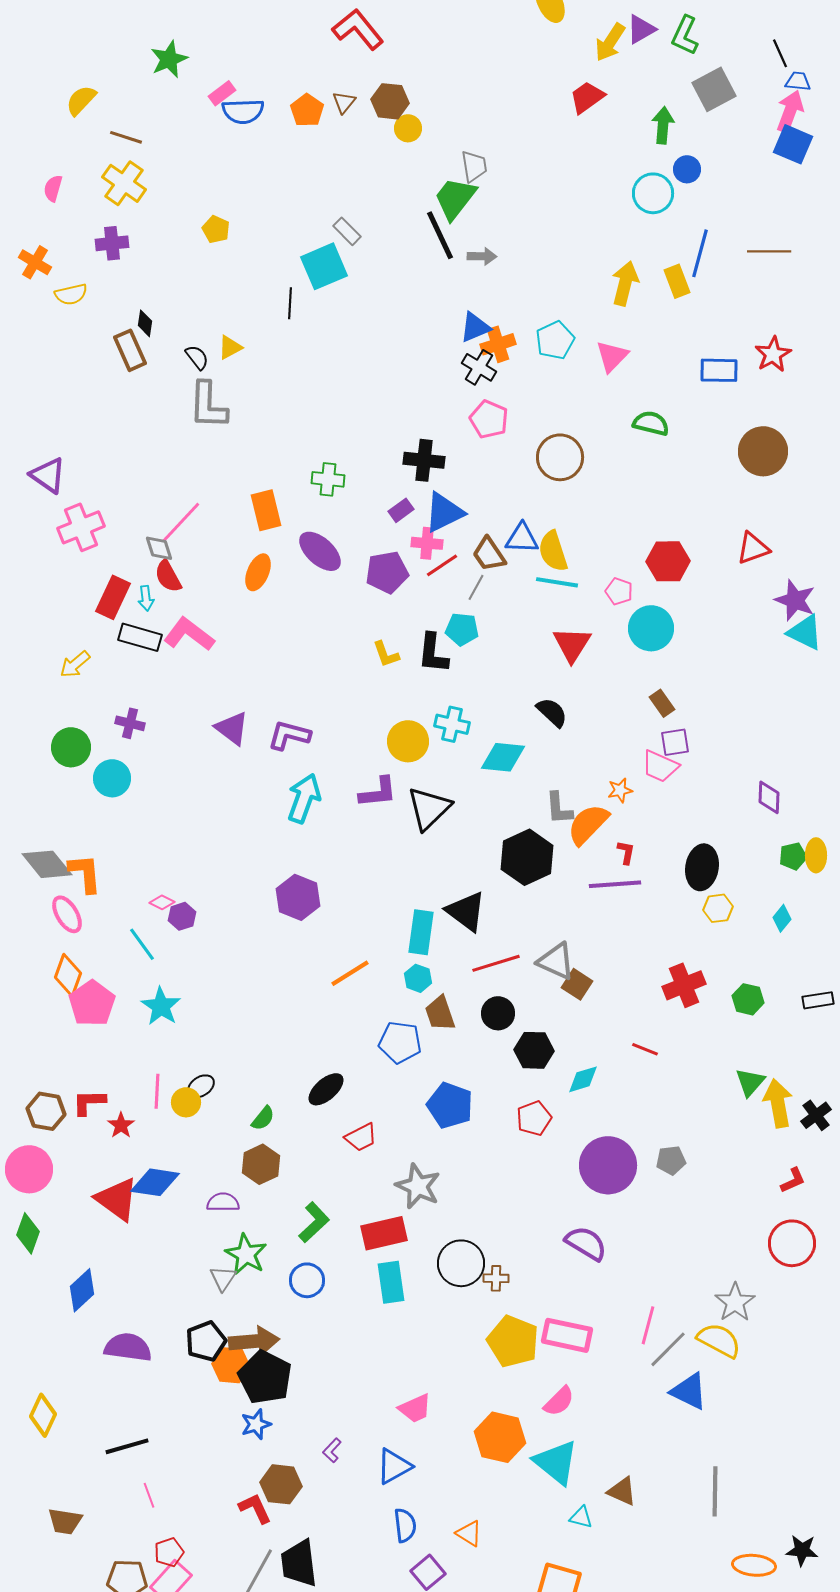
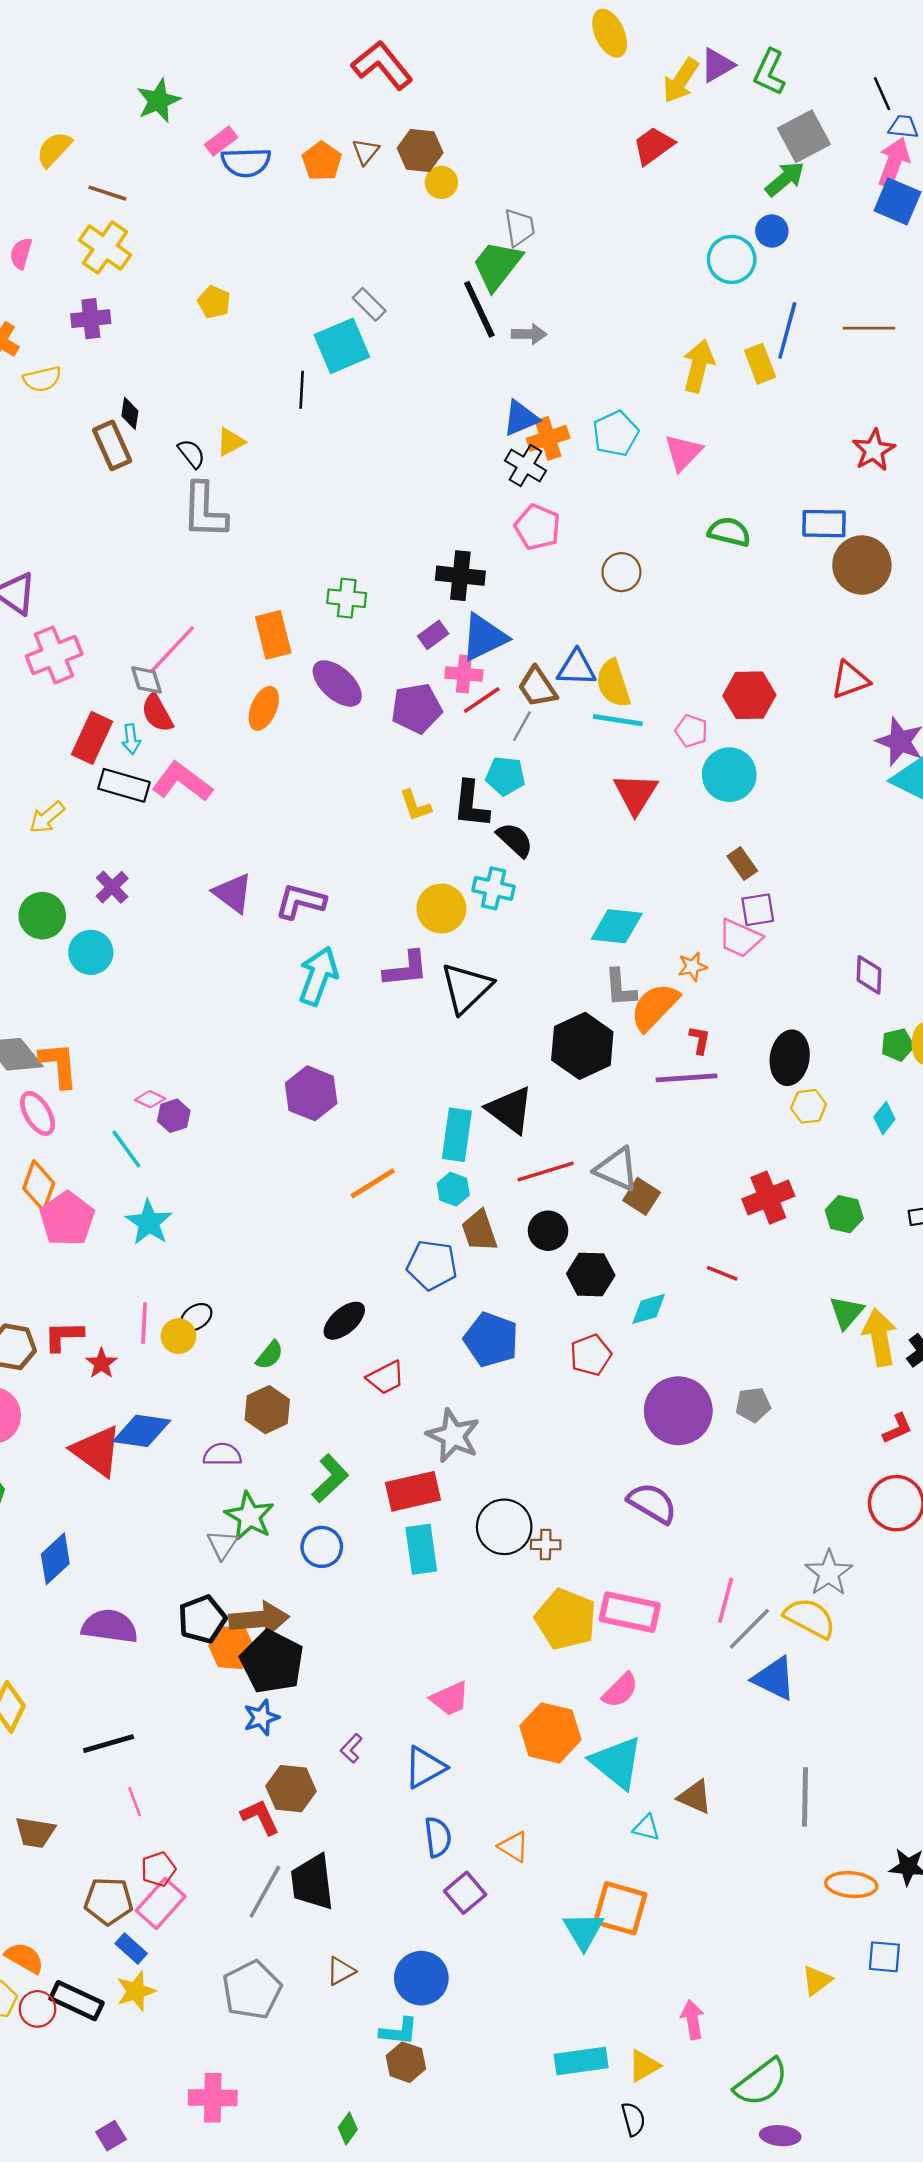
green arrow: (663, 125) -> (785, 179), moved, turned 45
blue rectangle: (719, 370) -> (824, 524), moved
brown circle: (560, 457) -> (621, 572), size x0.7
black semicircle: (552, 712) -> (515, 840), moved
purple cross: (130, 723) -> (112, 887), turned 32
cyan diamond: (503, 757) -> (617, 926), moved

